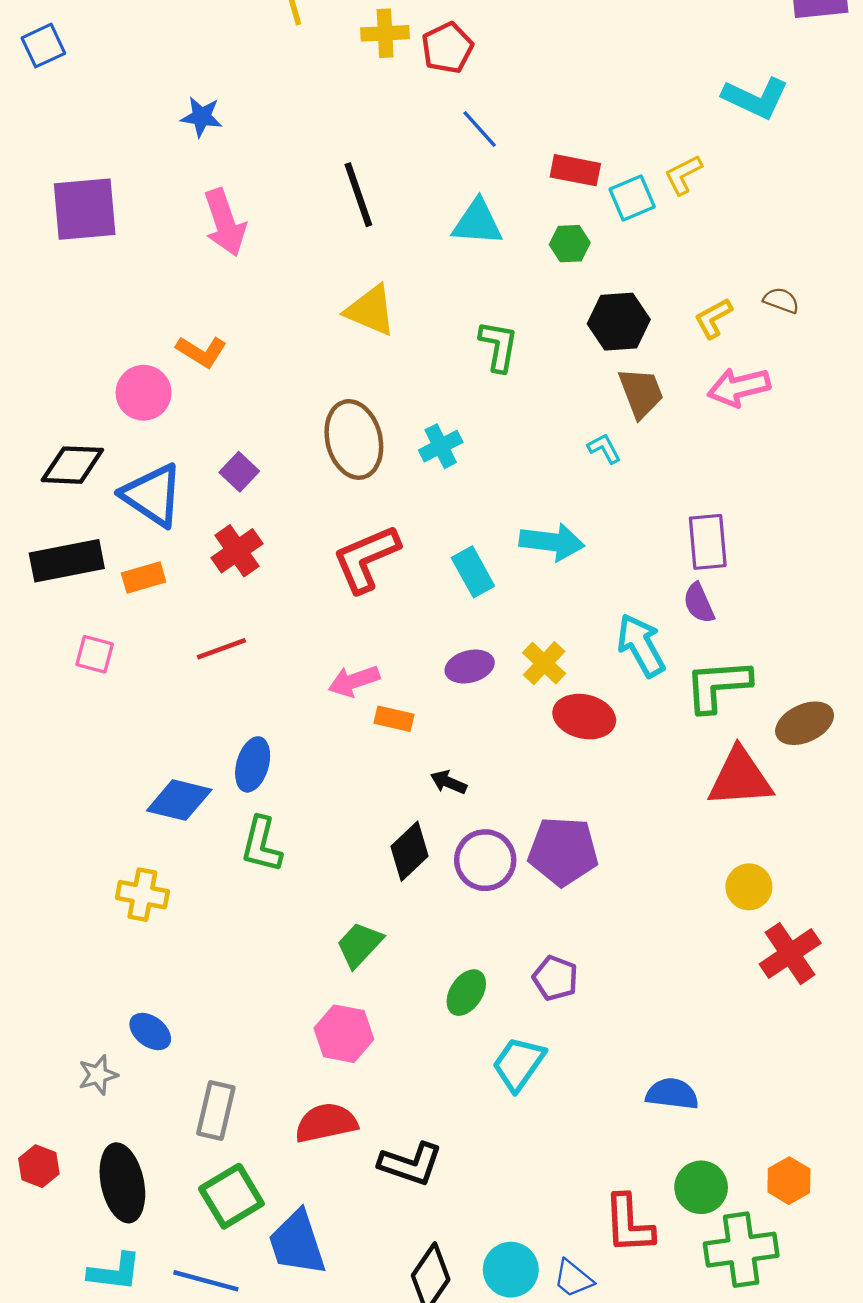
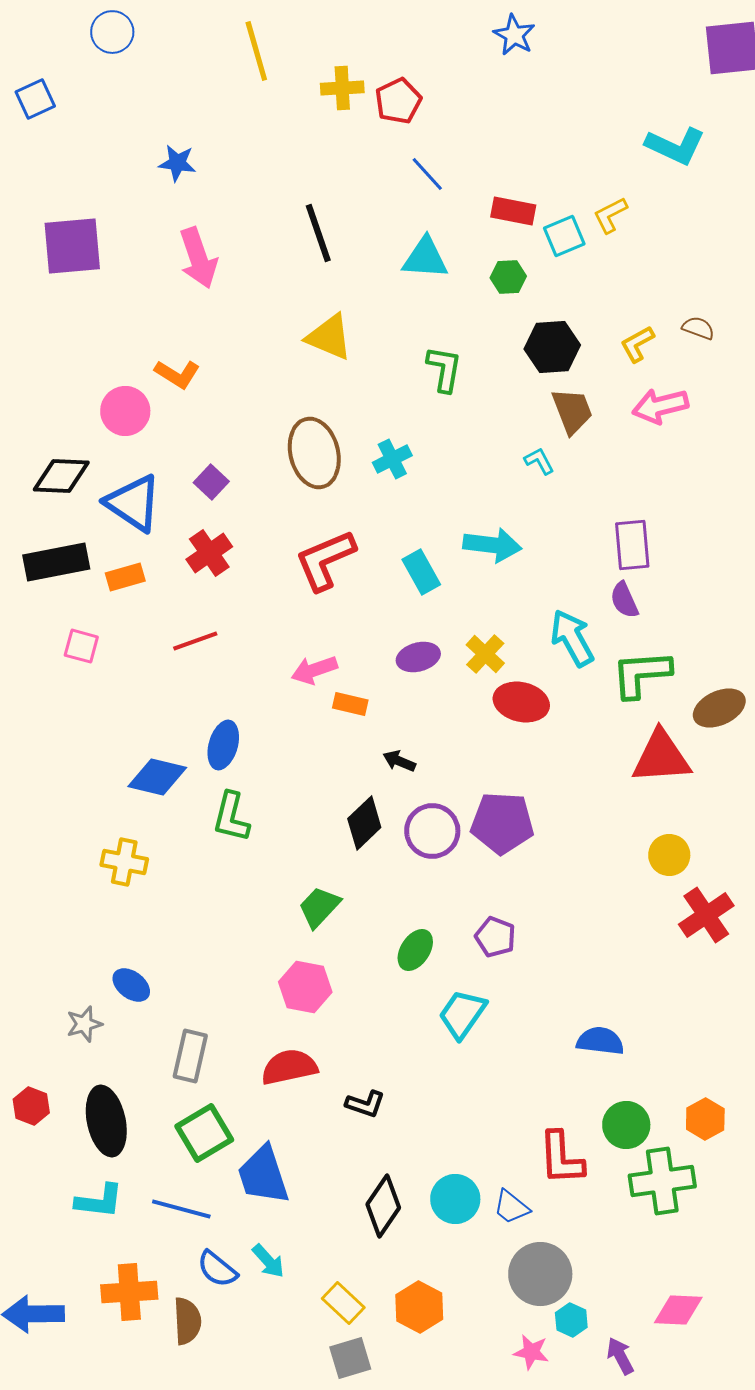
black L-shape: (411, 1164) -> (365, 1104), size x0.7

